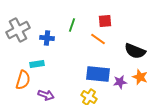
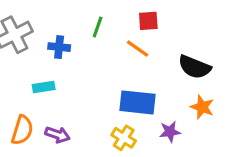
orange semicircle: (23, 80) -> (22, 130), moved
purple star: (120, 82) -> (170, 132), moved

